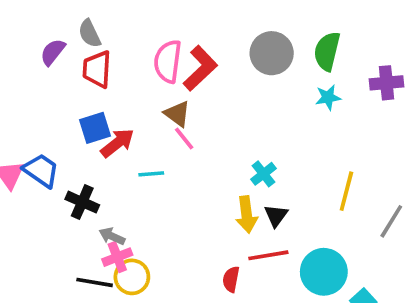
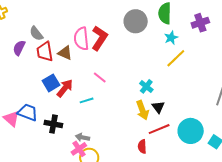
brown triangle: (177, 114) -> (65, 53), moved
yellow line: (346, 191) -> (176, 58), moved, turned 45
gray arrow: (112, 236) -> (82, 137), moved

